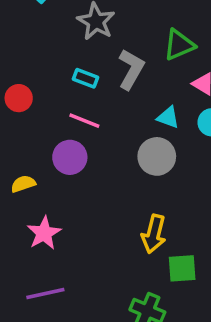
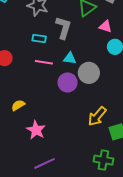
cyan triangle: (168, 117) -> (70, 58), moved
purple circle: (70, 157) -> (68, 82), moved
yellow arrow: (154, 234) -> (97, 116), turned 40

